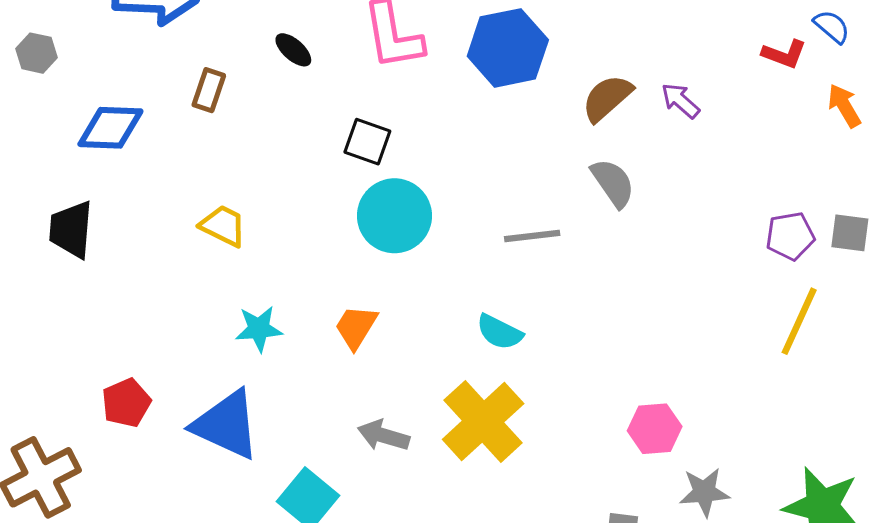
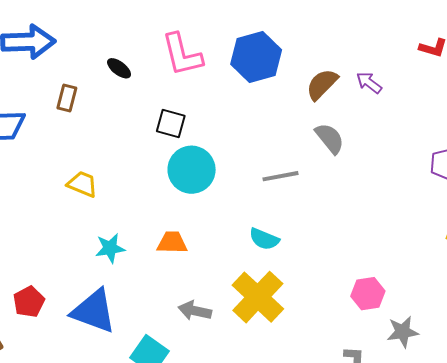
orange trapezoid: (356, 327) -> (172, 243), turned 64

